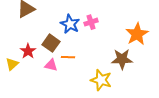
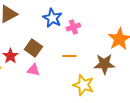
blue star: (70, 24) -> (52, 18), moved
orange line: (68, 57) -> (69, 56), moved

